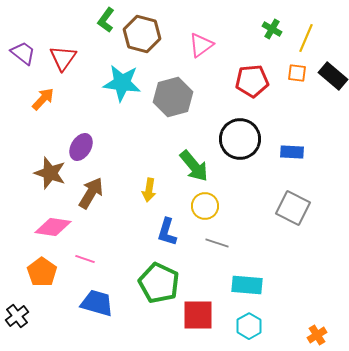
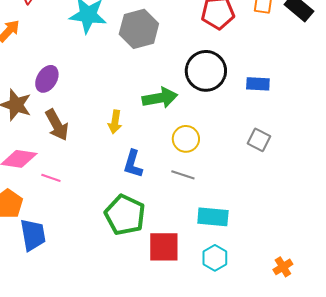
green arrow: (194, 166) -> (160, 98), turned -60
brown arrow: (91, 193) -> (57, 125), turned 120
yellow circle: (205, 206) -> (186, 139), moved
gray square: (293, 208) -> (259, 140), size x0.7
pink line: (85, 259) -> (51, 178), moved
blue trapezoid: (97, 303) -> (33, 235), moved, turned 64

